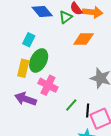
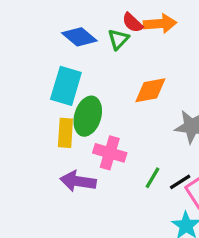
orange diamond: (83, 39) -> (150, 90), moved
cyan rectangle: (29, 40) -> (66, 86), size x1.6
black line: (88, 111) -> (180, 182), turned 64

